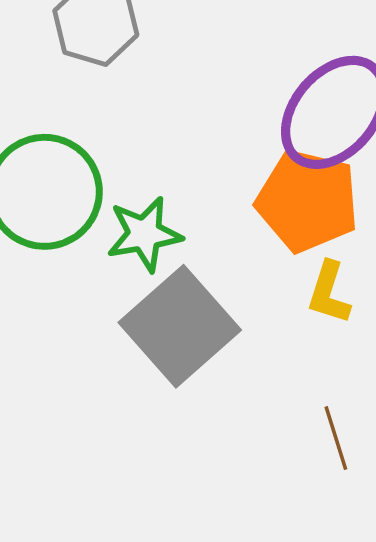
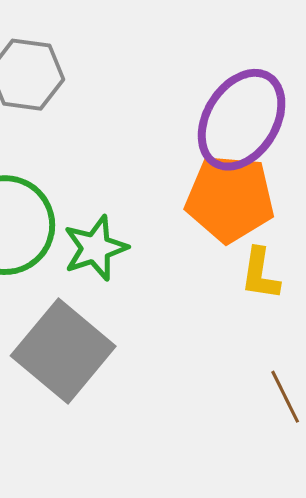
gray square: (180, 326) -> (63, 351), moved

